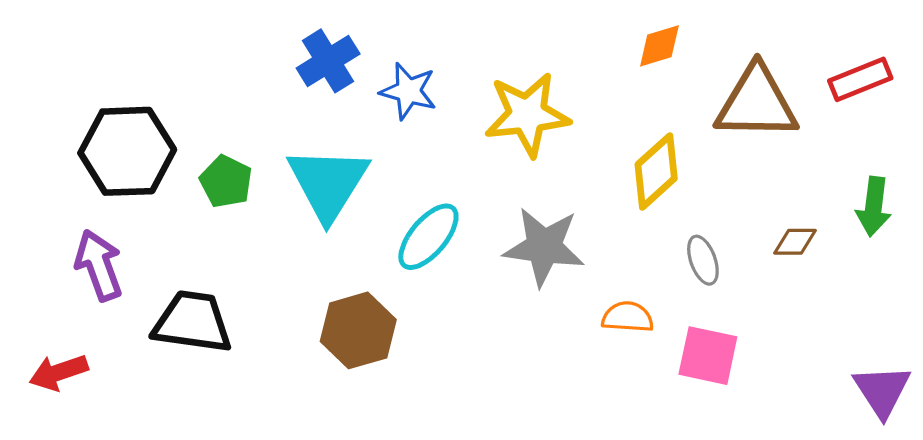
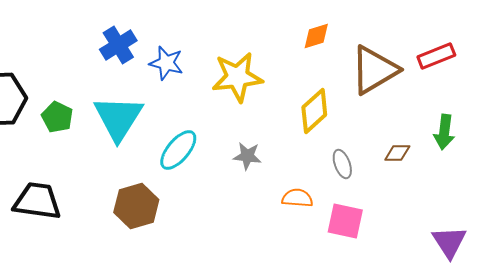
brown triangle: (757, 103) -> (374, 70), turned -32
gray star: (544, 247) -> (247, 156), size x0.6

